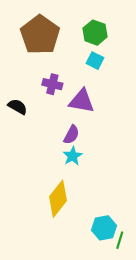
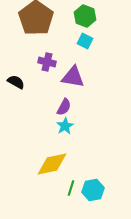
yellow diamond: (58, 199) -> (52, 164), turned 40
green line: (120, 240) -> (71, 188), moved

